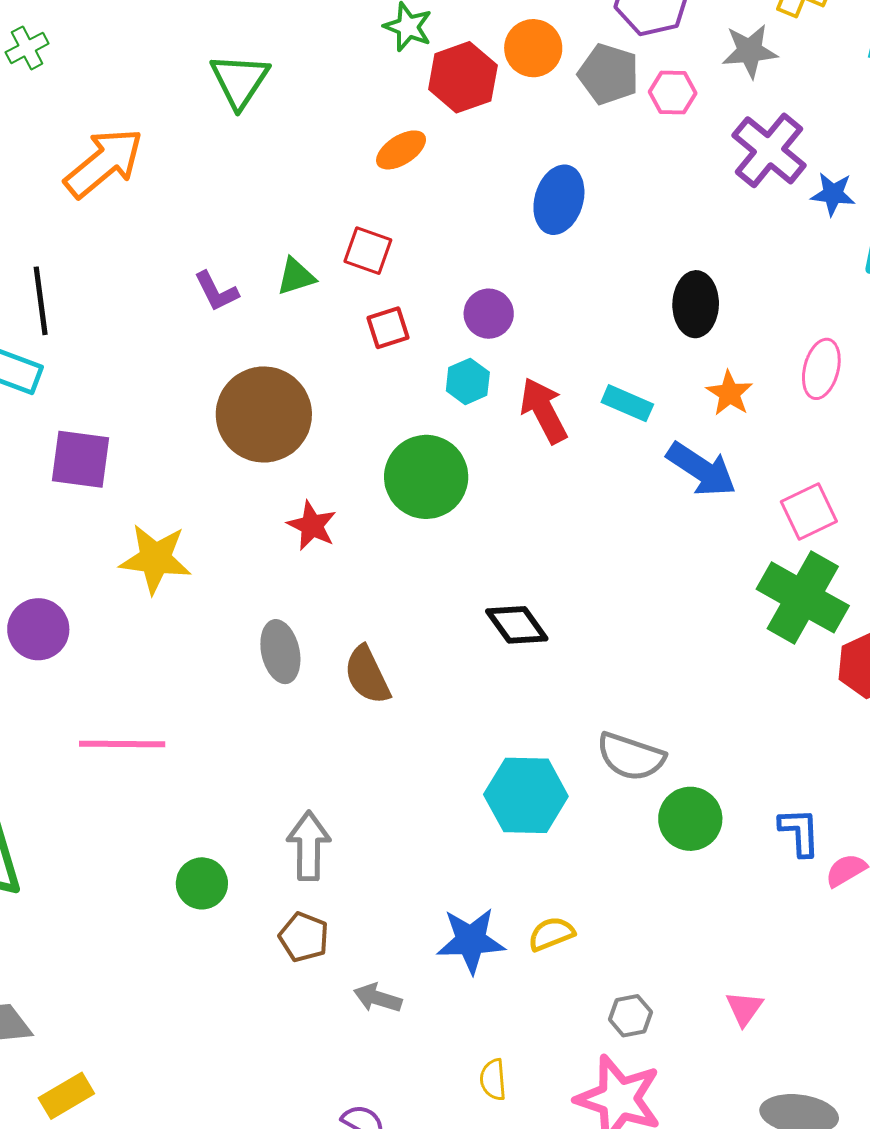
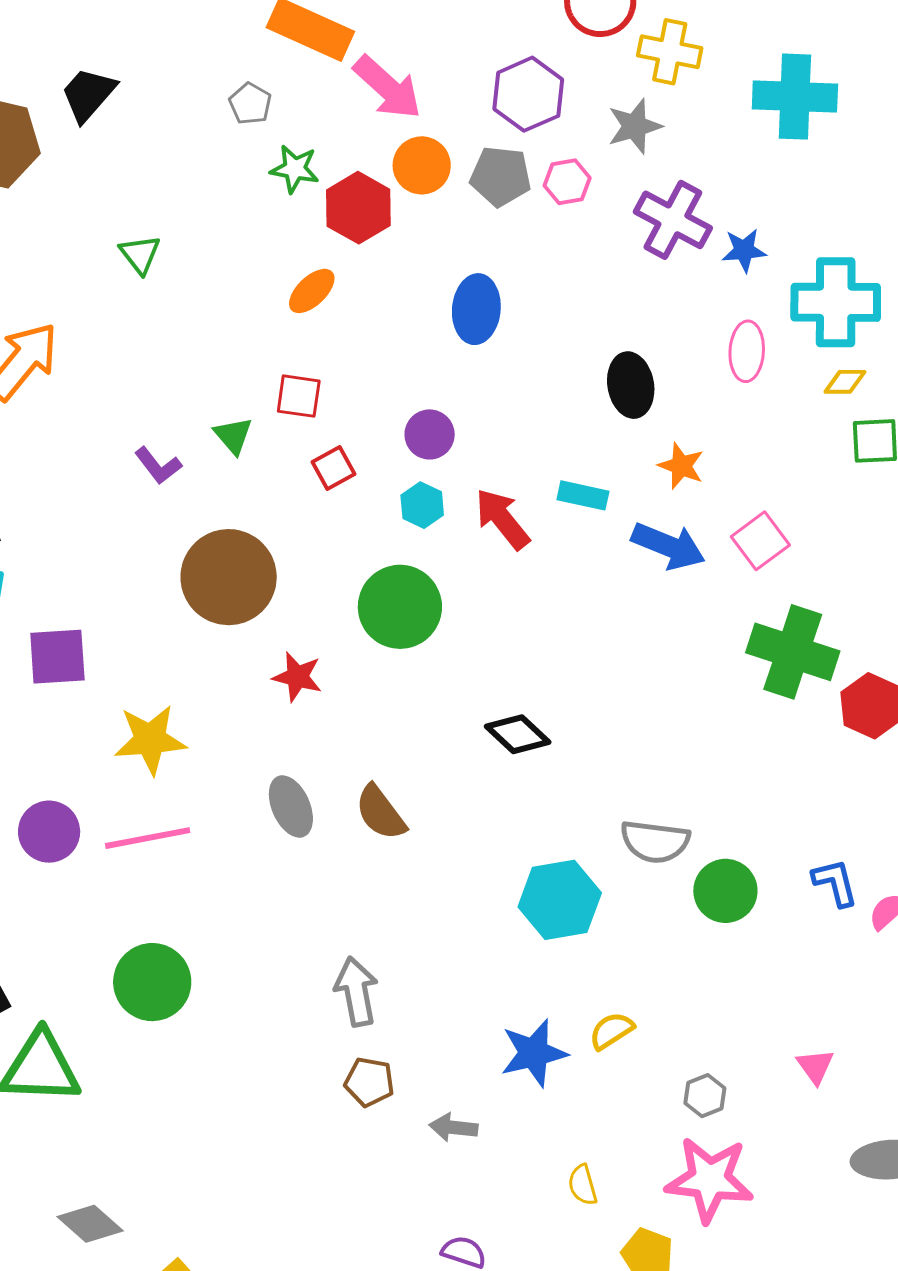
green triangle: (240, 81) -> (140, 254), size x0.7
green triangle: (296, 276) -> (233, 436), turned -42
pink ellipse: (821, 369) -> (747, 351), moved
pink square: (809, 512) -> (760, 541), moved
pink line: (122, 744) -> (148, 838), moved
green circle: (202, 883) -> (152, 982), moved, size x1.5

